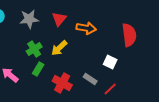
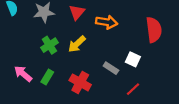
green rectangle: (38, 69) -> (47, 77), moved
gray rectangle: (90, 79) -> (111, 68), moved

